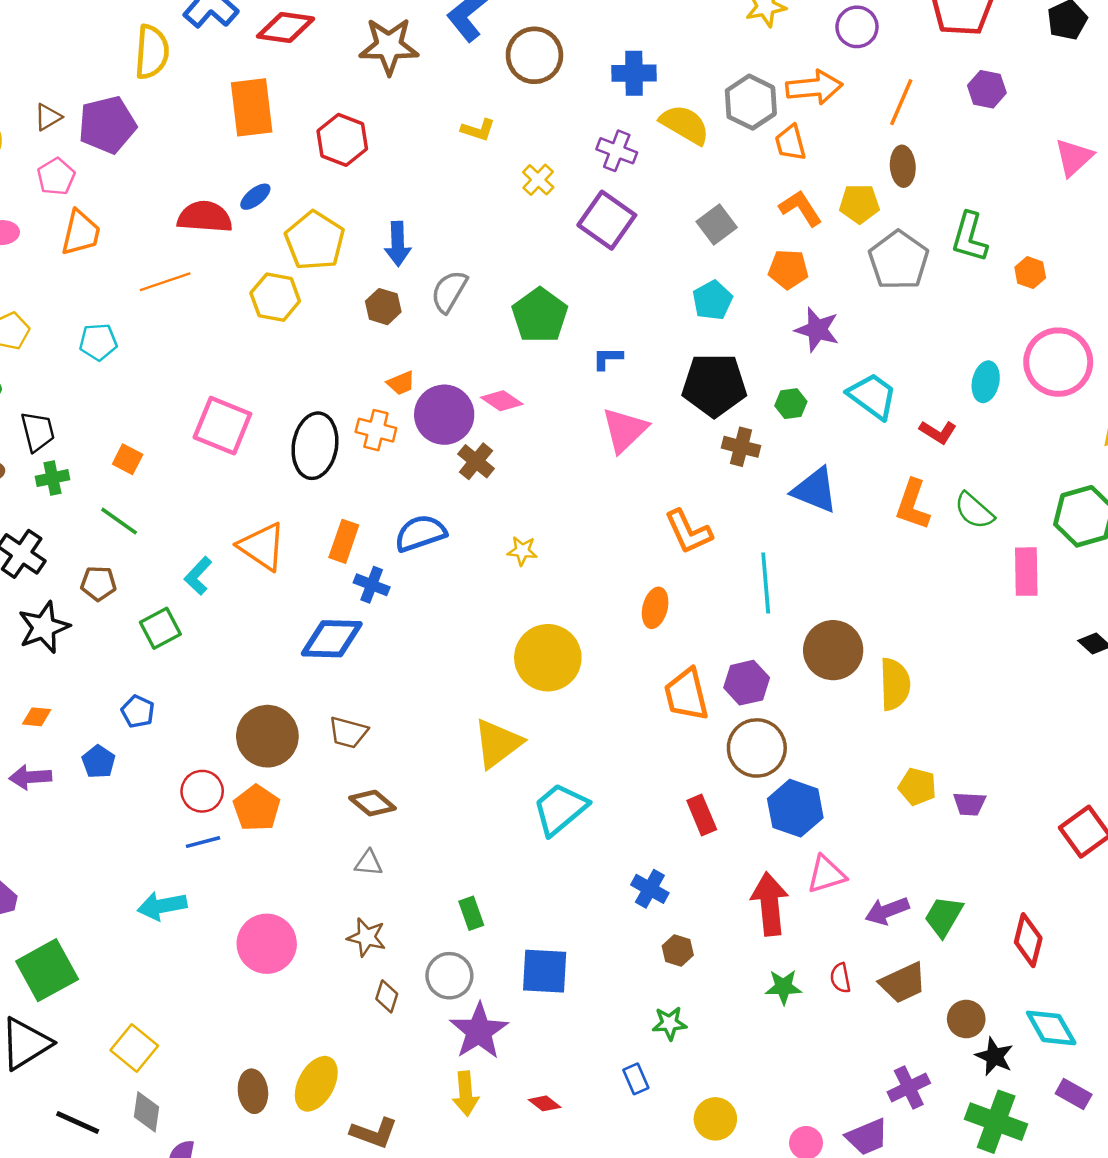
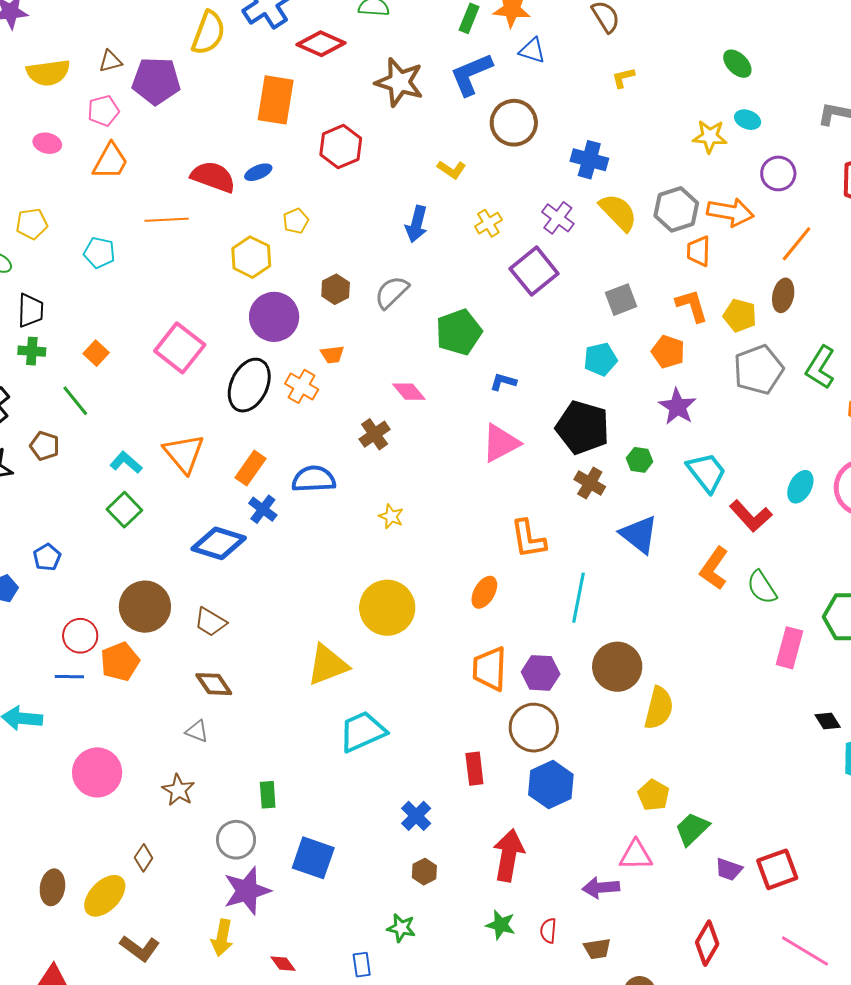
yellow pentagon: (315, 241) -> (296, 221), size x0.5
blue arrow: (398, 244) -> (417, 224), moved
purple circle: (444, 415) -> (274, 317), moved
red L-shape: (938, 432) -> (751, 516), size x1.4
cyan L-shape: (198, 576) -> (126, 462), turned 72
green square: (160, 628) -> (124, 510), moved, turned -32
purple trapezoid: (969, 804) -> (729, 869), moved
pink triangle: (826, 874) -> (636, 855), moved
green trapezoid: (944, 917) -> (692, 829), moved
brown trapezoid: (903, 983) -> (597, 949), size x0.7
brown diamond: (387, 996) -> (144, 858), moved

